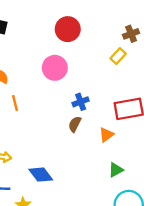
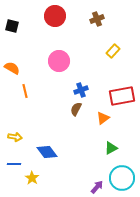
red circle: (68, 29) -> (55, 16), moved
brown cross: (131, 34) -> (97, 19), moved

